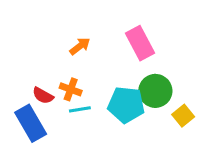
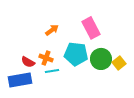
cyan pentagon: (126, 105) -> (76, 54), moved
yellow square: (183, 116) -> (119, 63), moved
blue rectangle: (31, 123) -> (20, 80), turned -70

